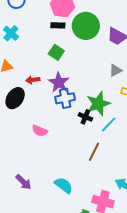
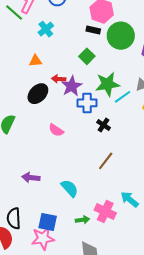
purple star: (59, 82) -> (72, 86), moved
green star: (98, 104) -> (107, 84), moved
cyan line: (109, 125) -> (123, 97), moved
purple arrow: (24, 182) -> (31, 178), turned 132

